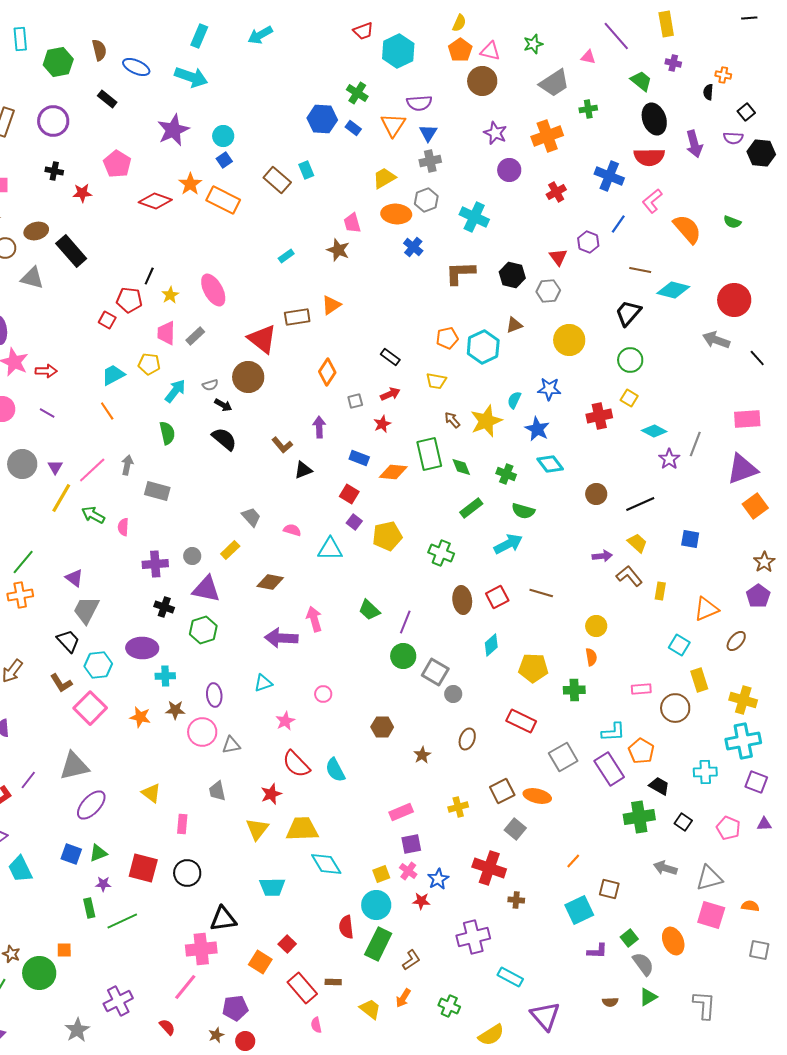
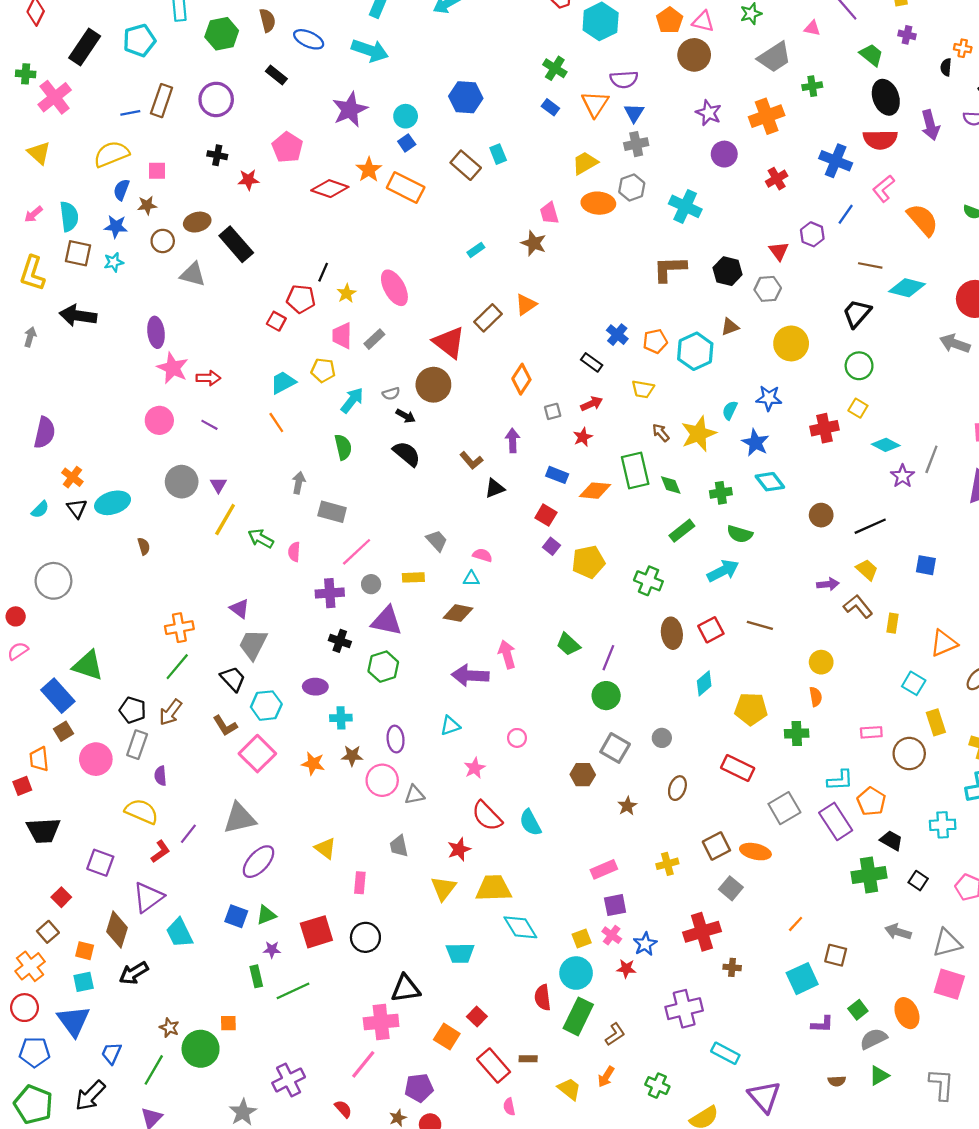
blue hexagon: (322, 119) -> (466, 97), moved
blue cross: (413, 247) -> (617, 335), moved
brown rectangle: (297, 317) -> (488, 318), turned -35
pink line: (92, 470) -> (357, 552), moved
green cross: (506, 474) -> (721, 493), turned -30
cyan triangle: (330, 549) -> (471, 579), moved, size x0.6
yellow rectangle: (230, 550) -> (413, 577), turned 42
green line: (23, 562) -> (177, 667), moved
purple ellipse: (142, 648) -> (315, 687), size x0.7
gray square: (435, 672) -> (615, 748), moved
red square: (143, 868) -> (316, 932), turned -32
red cross: (489, 868) -> (702, 932), turned -36
gray semicircle: (643, 964) -> (874, 1039), turned -80

